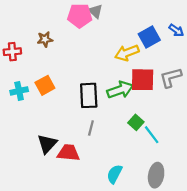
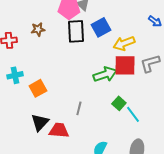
blue square: (149, 37) -> (101, 27), moved
yellow arrow: (127, 53) -> (124, 43), moved
orange square: (45, 85) -> (38, 88), moved
black rectangle: (89, 95) -> (76, 31), moved

